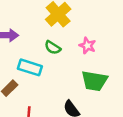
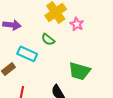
pink star: (87, 46) -> (77, 24), moved

